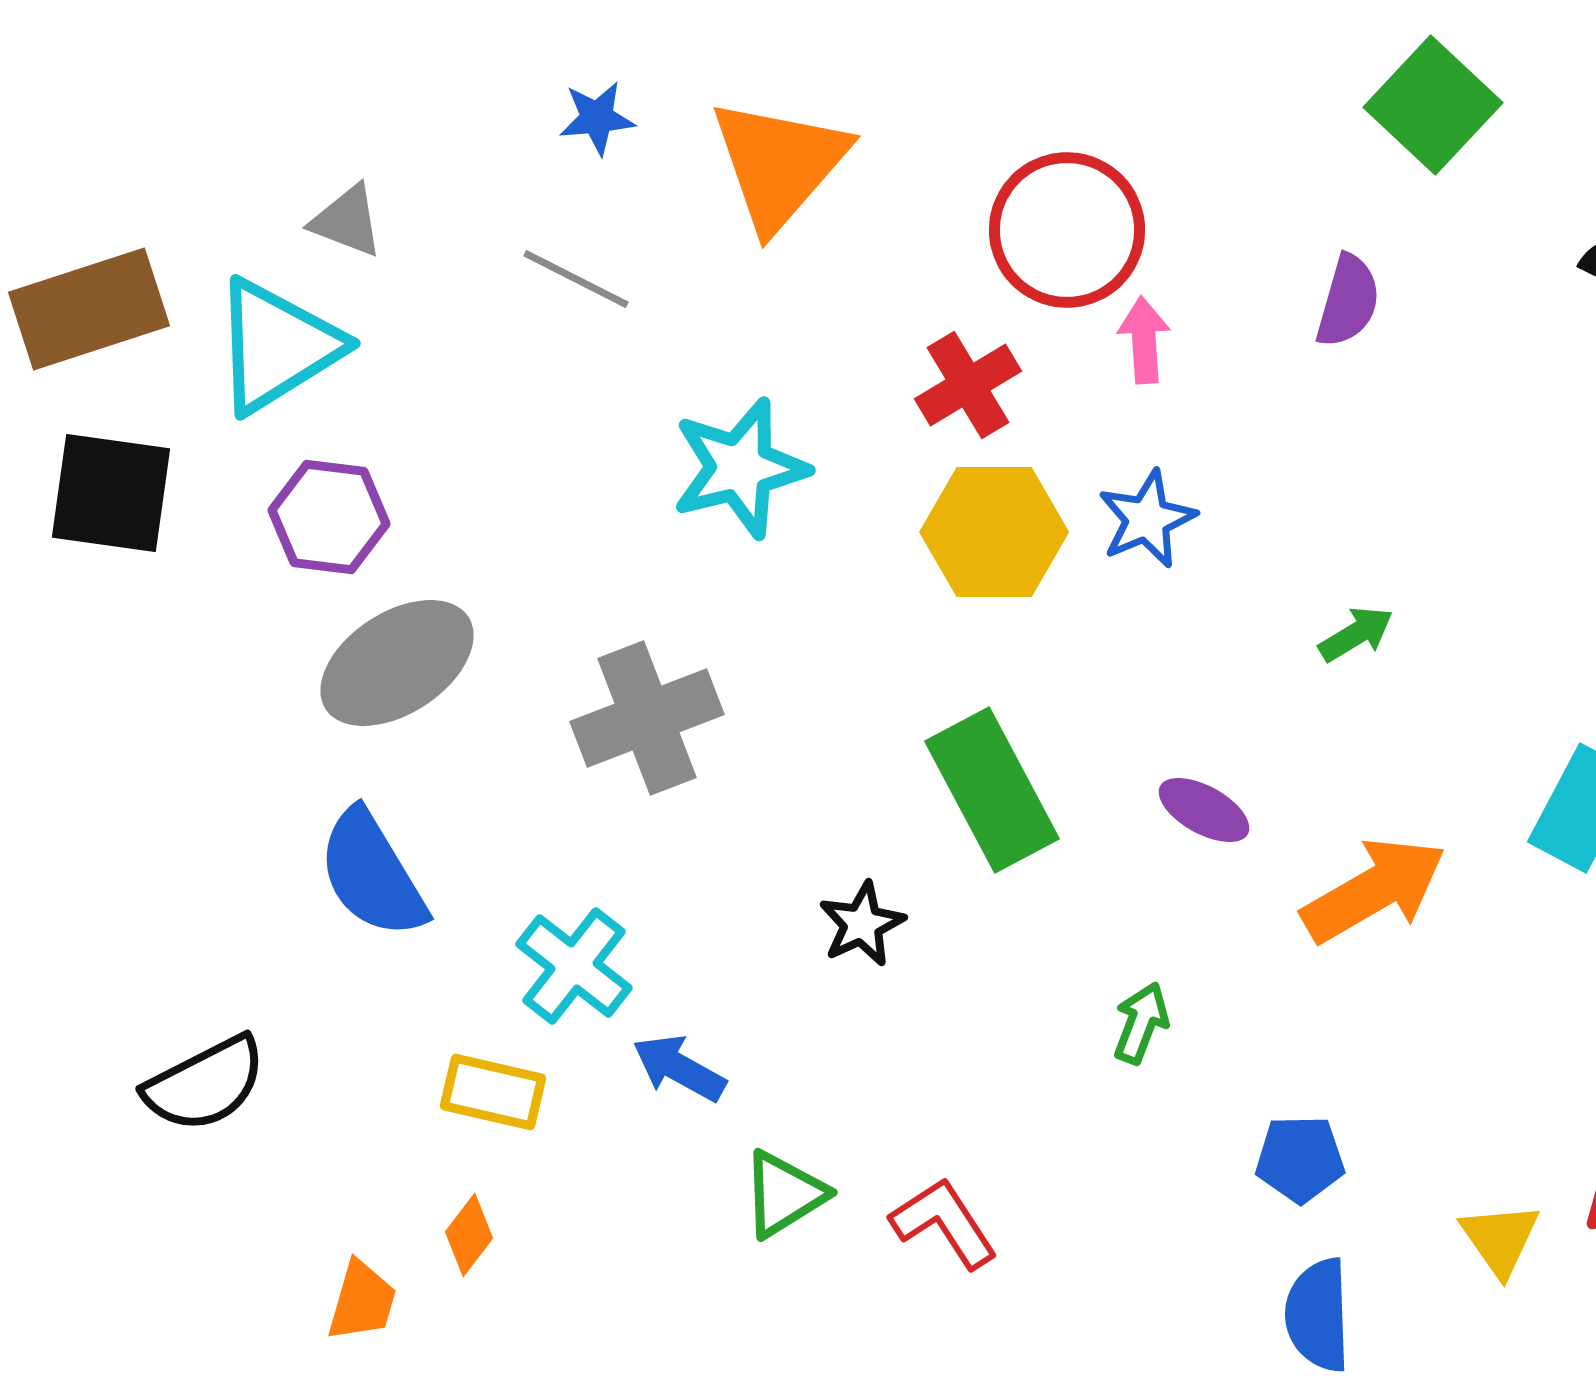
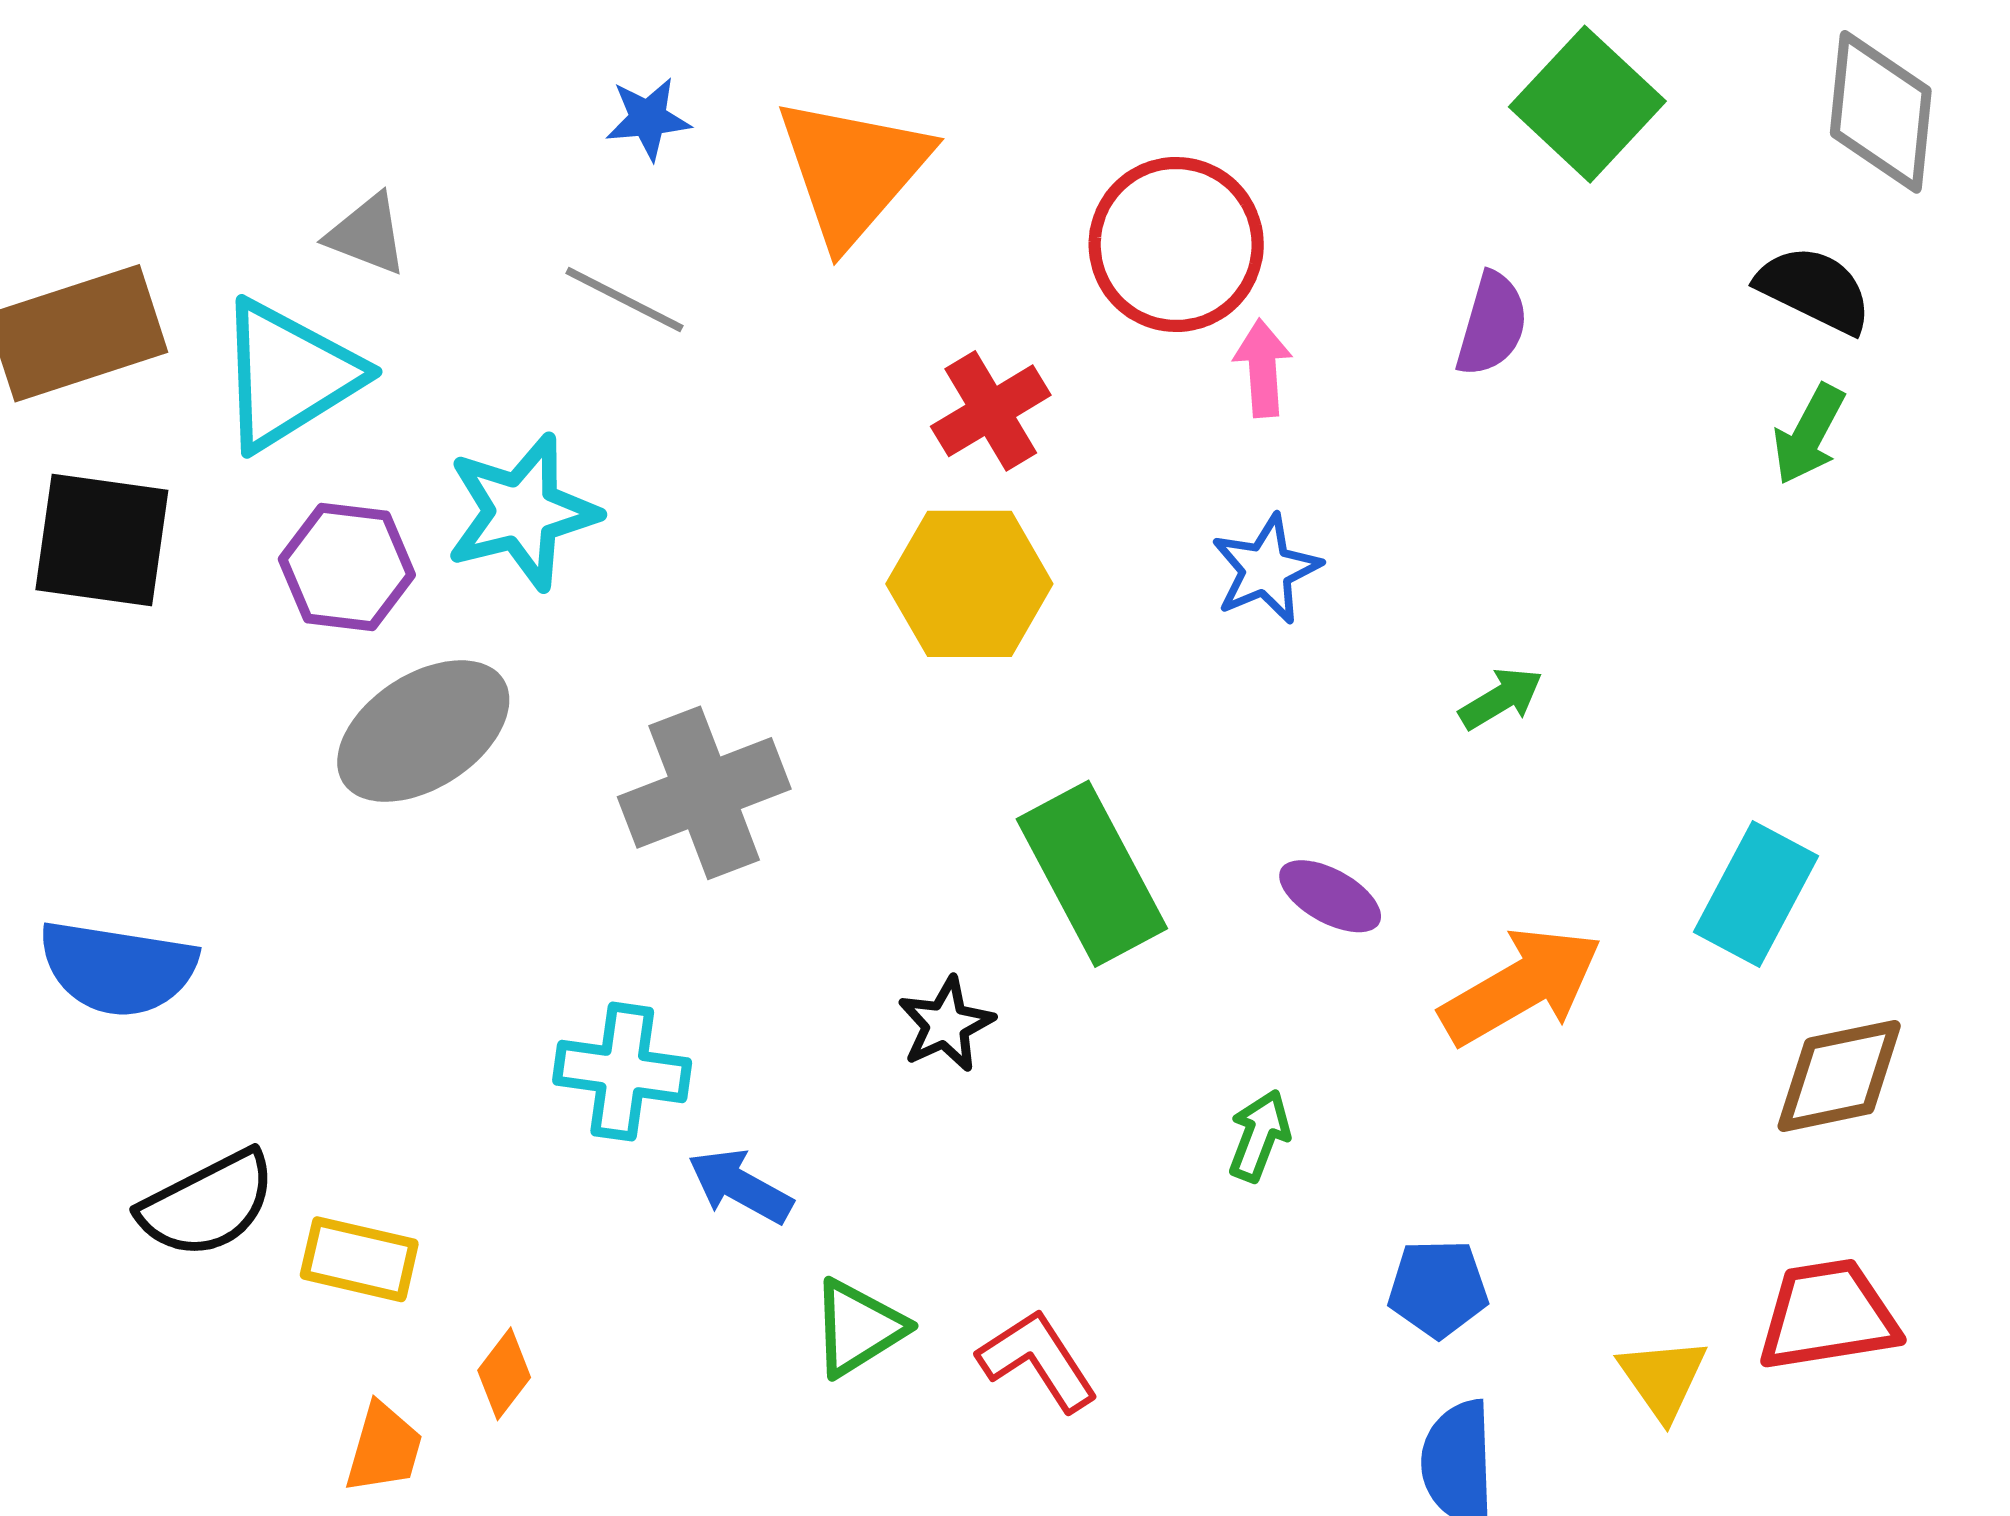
red cross: (968, 385) -> (991, 411), moved
cyan star: (740, 468) -> (522, 512), moved
yellow hexagon: (994, 532) -> (969, 584), moved
blue semicircle: (372, 874) -> (118, 968), moved, turned -50
cyan cross: (574, 966) -> (622, 1072), turned -30
yellow rectangle: (493, 1092) -> (359, 1259), moved

